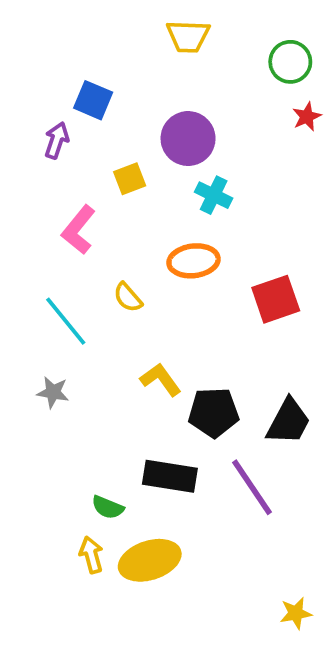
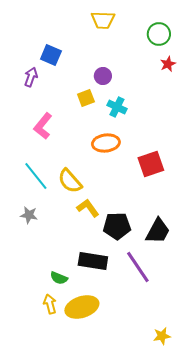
purple circle: (188, 139) -> (103, 76), size x0.6
yellow square: (130, 179) -> (86, 98), moved
yellow semicircle: (128, 297) -> (70, 181), moved, size x1.5

